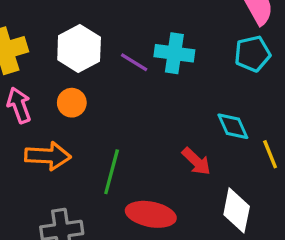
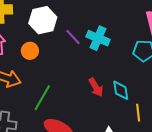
red arrow: (196, 161) -> (96, 87), moved

